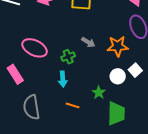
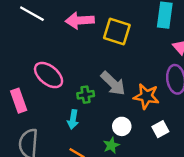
gray arrow: (88, 42) -> (113, 83), size x1.6
white circle: (118, 76) -> (122, 126), moved

